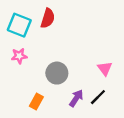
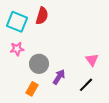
gray circle: (57, 73) -> (39, 64), moved
purple arrow: (76, 98) -> (59, 77), moved

